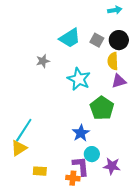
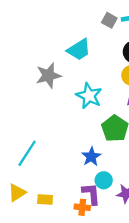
gray square: (97, 40) -> (109, 20), moved
gray star: (43, 61) -> (48, 75), size x1.6
yellow triangle: (19, 148) -> (17, 193), moved

